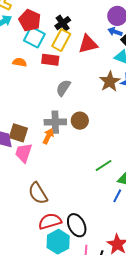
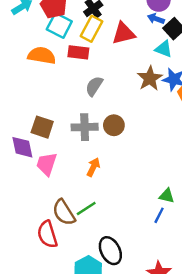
orange semicircle: (20, 62) -> (42, 56), size x1.6
brown square: (18, 133) -> (42, 127), moved
orange arrow: (48, 136) -> (93, 167), moved
green line: (104, 165) -> (86, 208), moved
red semicircle: (50, 221) -> (47, 234), moved, turned -90

